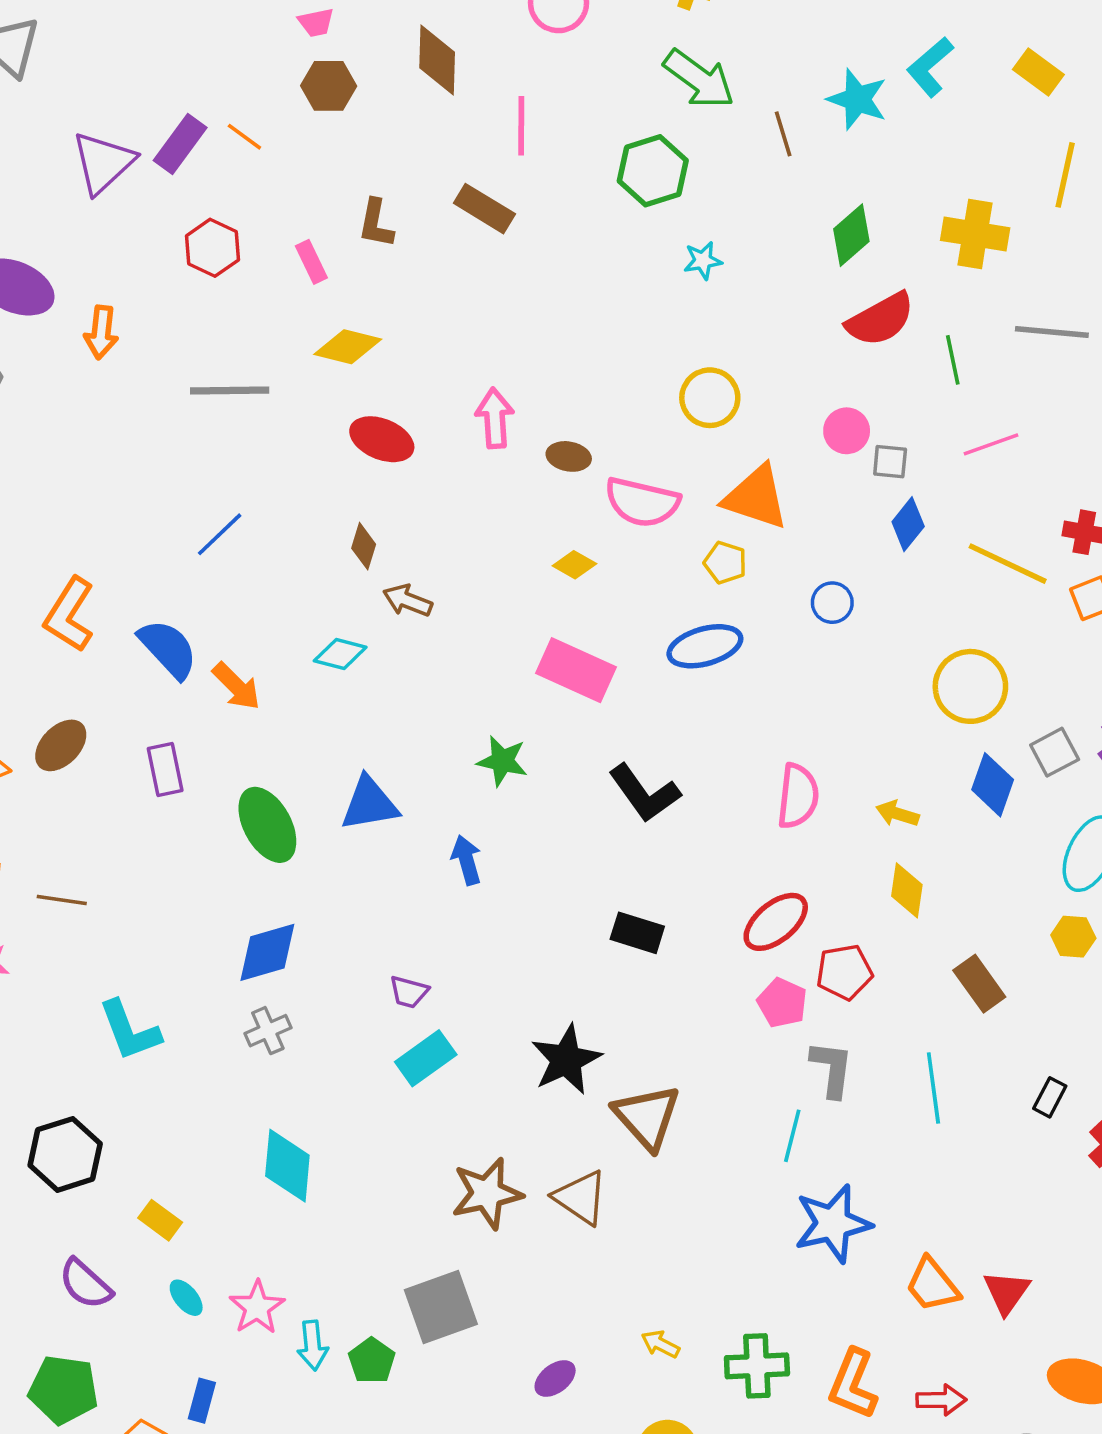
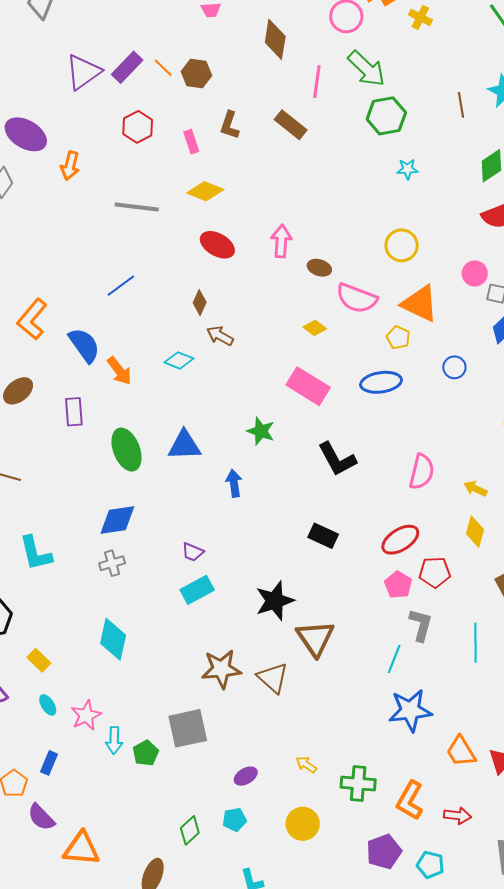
green arrow: (699, 79) -> (366, 69), moved
brown hexagon: (329, 86) -> (196, 73), moved

